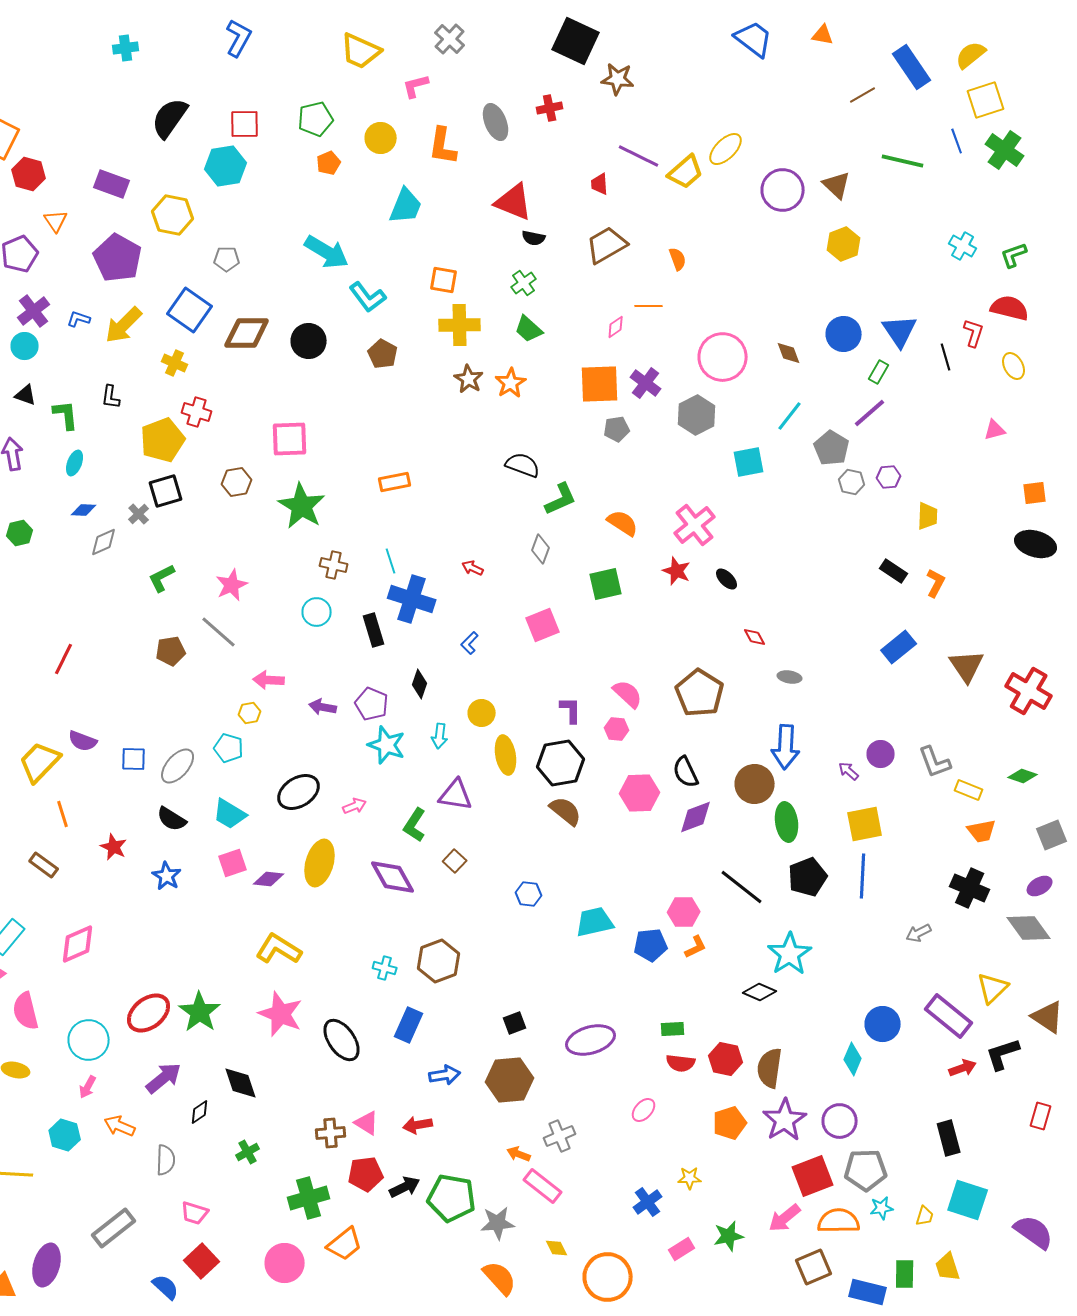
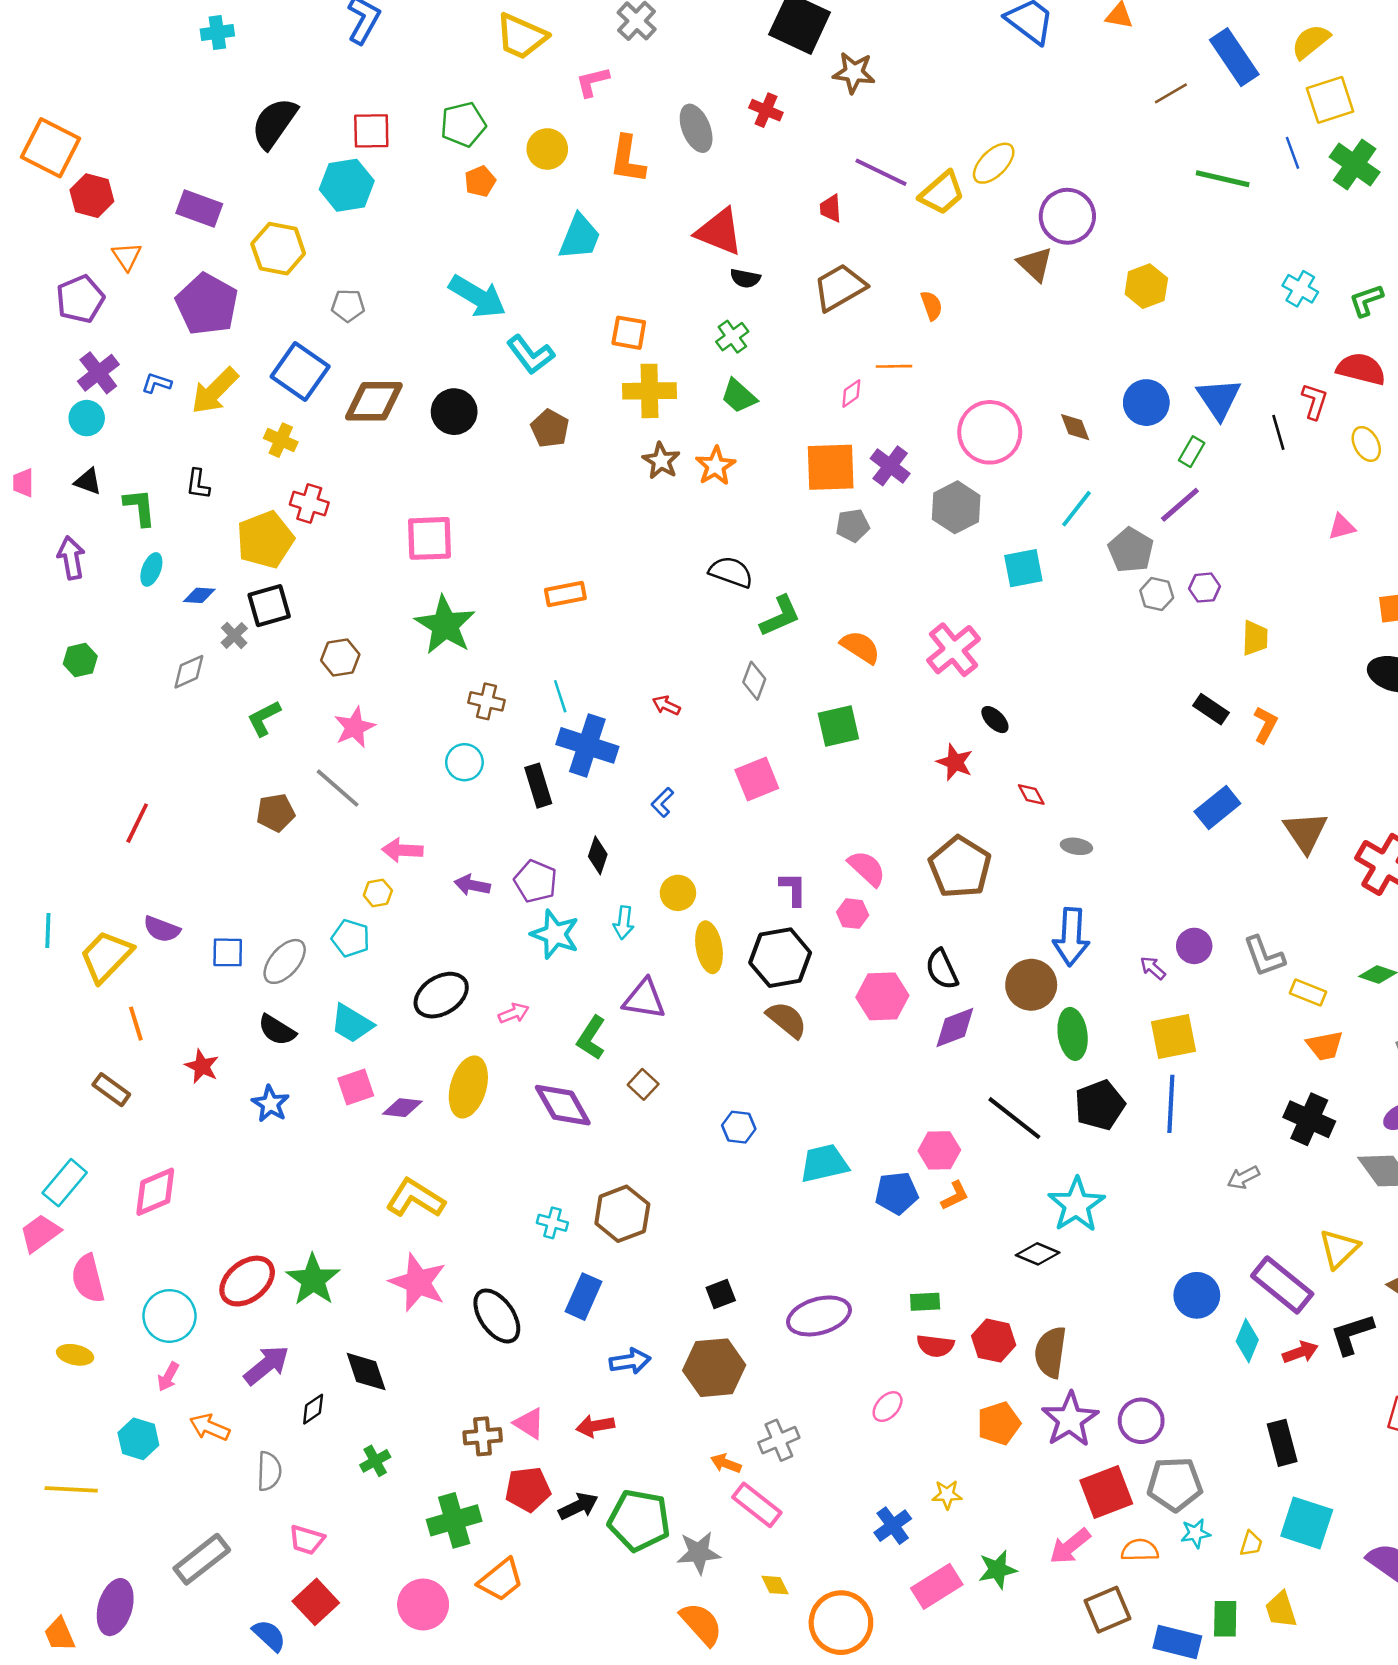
red cross: (550, 108) -> (766, 110), turned 35
brown triangle: (837, 185) -> (1035, 264), moved
brown hexagon: (237, 482) -> (340, 657), moved
blue diamond: (84, 510) -> (199, 595), moved
red star: (677, 571) -> (955, 762), moved
cyan diamond: (853, 1059) -> (1247, 1341), moved
orange semicircle: (839, 1221) -> (1140, 1550), size x0.7
pink rectangle: (682, 1249) -> (937, 1586), size x1.5

